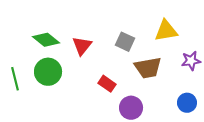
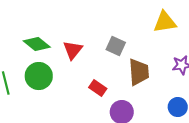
yellow triangle: (166, 31) -> (165, 22), moved
brown trapezoid: (148, 68) -> (139, 72), turned -84

